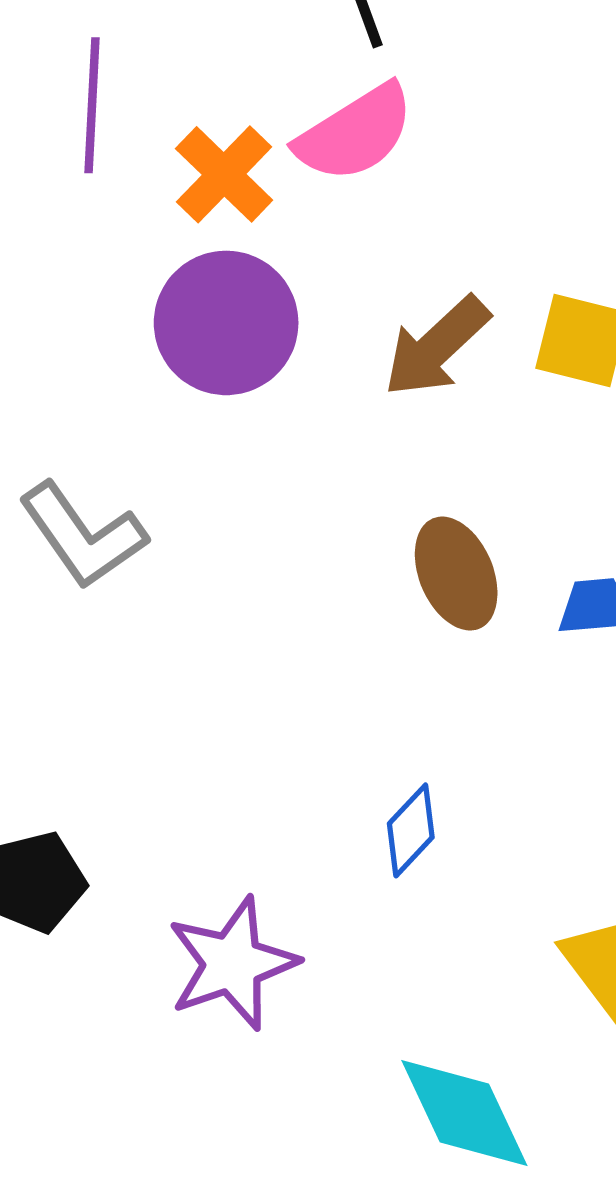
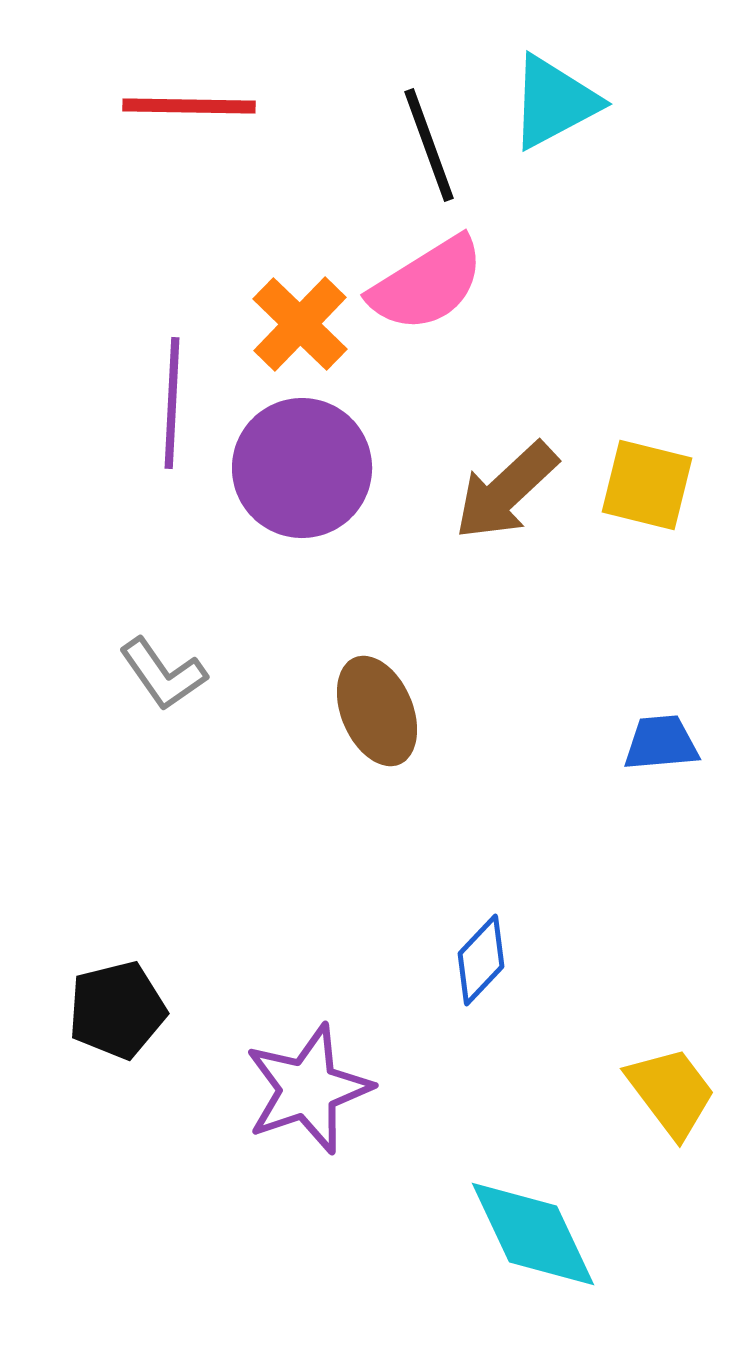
purple line: (92, 105) -> (172, 403), moved
gray L-shape: (83, 535) -> (163, 674), size x0.7
brown ellipse: (456, 574) -> (377, 711), moved

